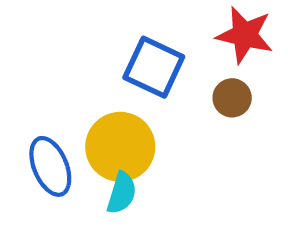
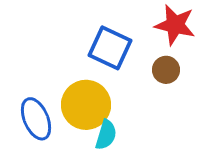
cyan semicircle: (122, 193) -> (106, 135), moved

